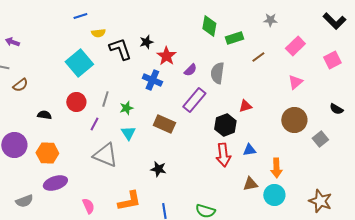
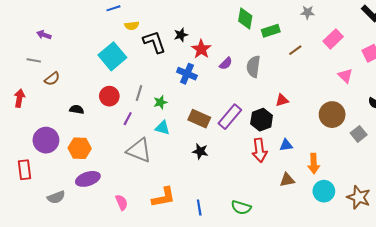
pink triangle: (295, 82) -> (345, 76), moved, turned -35
purple rectangle: (194, 100) -> (230, 117), moved
cyan triangle: (128, 133) -> (162, 128), turned -42
black star: (158, 169) -> (200, 151), moved
cyan circle: (274, 195) -> (324, 191), moved

